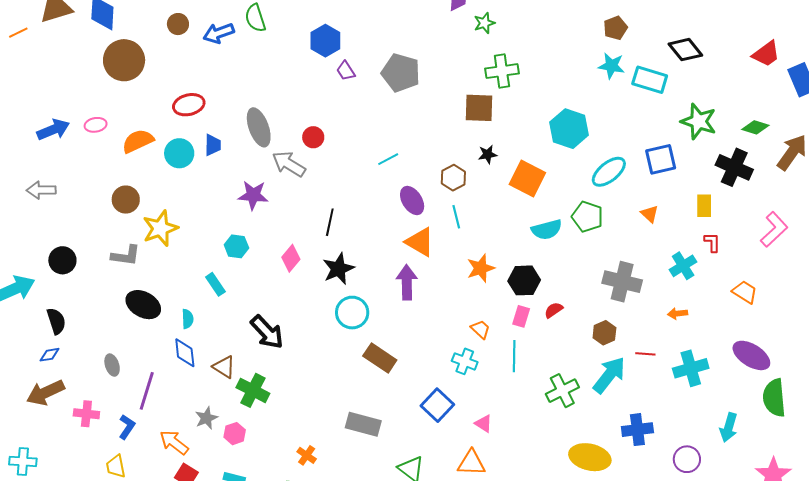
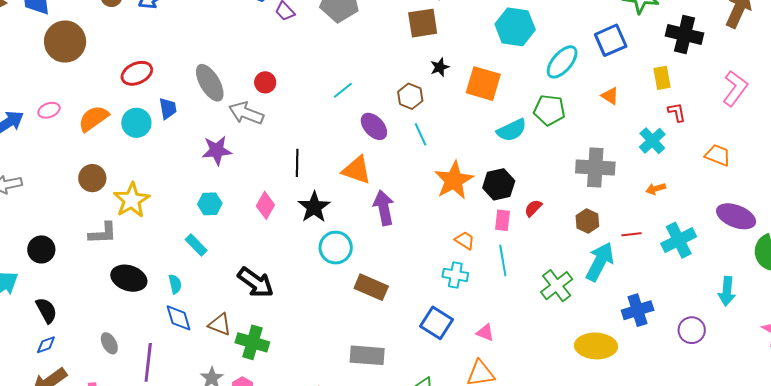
orange triangle: (420, 242) -> (357, 170), moved
orange star: (481, 268) -> (454, 180), size x1.4

